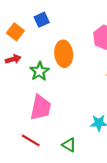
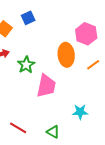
orange ellipse: (64, 54) -> (66, 55), moved
pink trapezoid: (41, 108) -> (46, 86), moved

